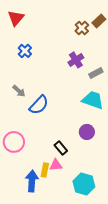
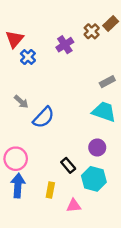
red triangle: (16, 18) -> (15, 39), moved
purple cross: (76, 60) -> (65, 45), moved
pink triangle: (56, 165) -> (74, 206), moved
blue arrow: (32, 181) -> (18, 186), moved
cyan hexagon: (84, 184) -> (94, 179), moved

